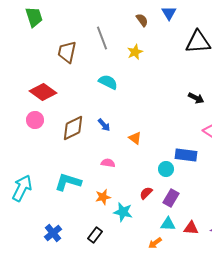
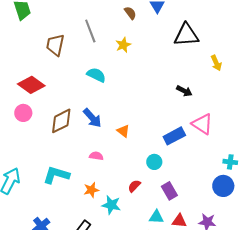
blue arrow: (104, 125) -> (92, 118), size x1.5
blue rectangle: (186, 155) -> (174, 136), moved, turned -35
purple rectangle: (171, 198) -> (169, 191), moved, turned -60

